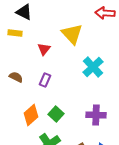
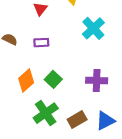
purple rectangle: (45, 80) -> (41, 43), turned 64

